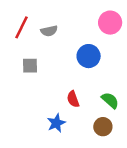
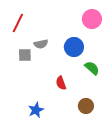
gray semicircle: (49, 31) -> (41, 44), moved
green semicircle: (110, 100) -> (92, 68), moved
blue star: (56, 123) -> (36, 110), moved

